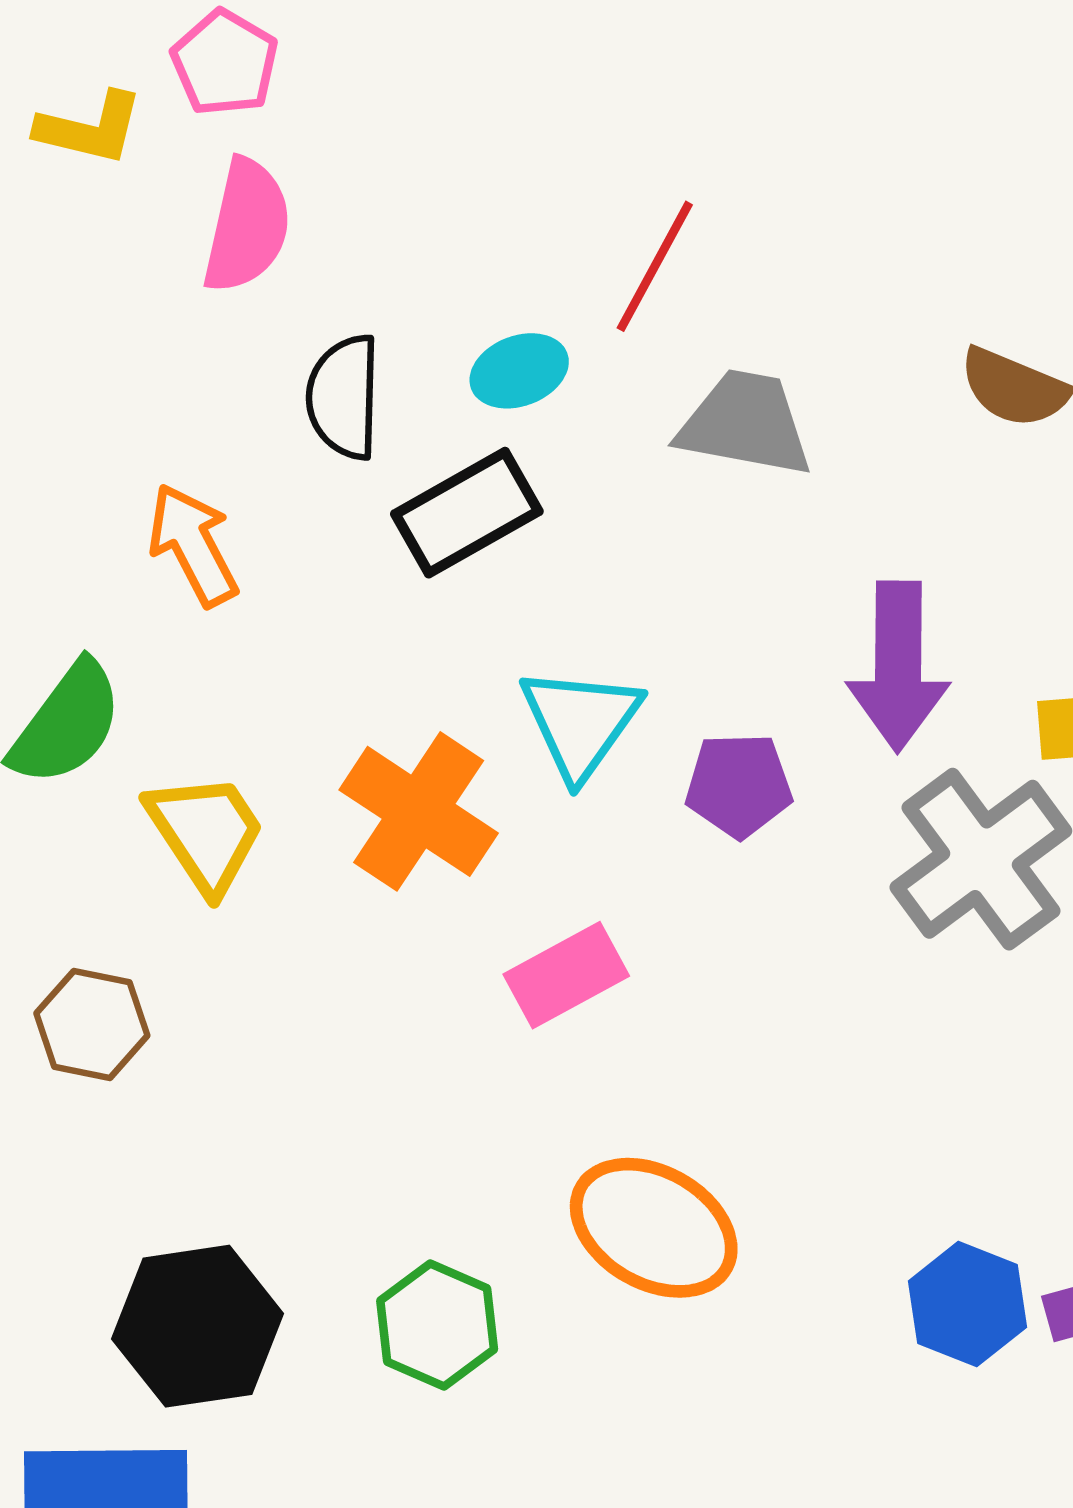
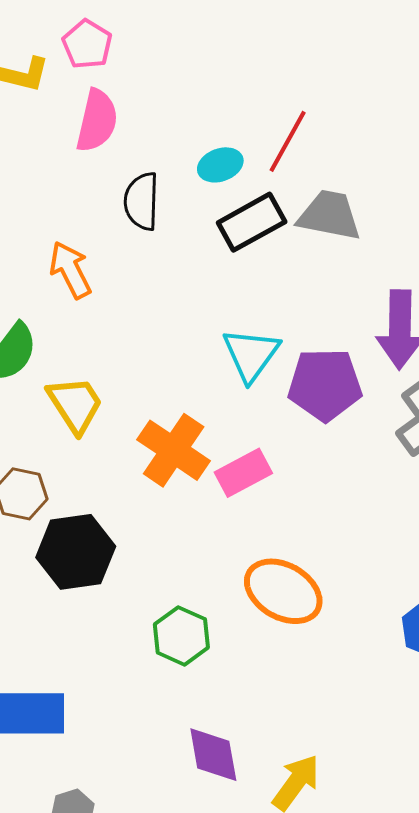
cyan ellipse: (519, 371) -> (220, 165), moved
black rectangle: (467, 513) -> (252, 222), moved
purple pentagon: (739, 785) -> (325, 385), size x1.5
orange cross: (419, 811) -> (174, 450), moved
black hexagon: (197, 1326) -> (76, 552), moved

